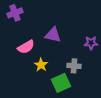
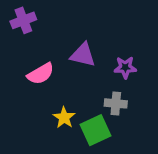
purple star: (91, 43) -> (125, 67), moved
yellow star: (41, 65) -> (64, 118), moved

